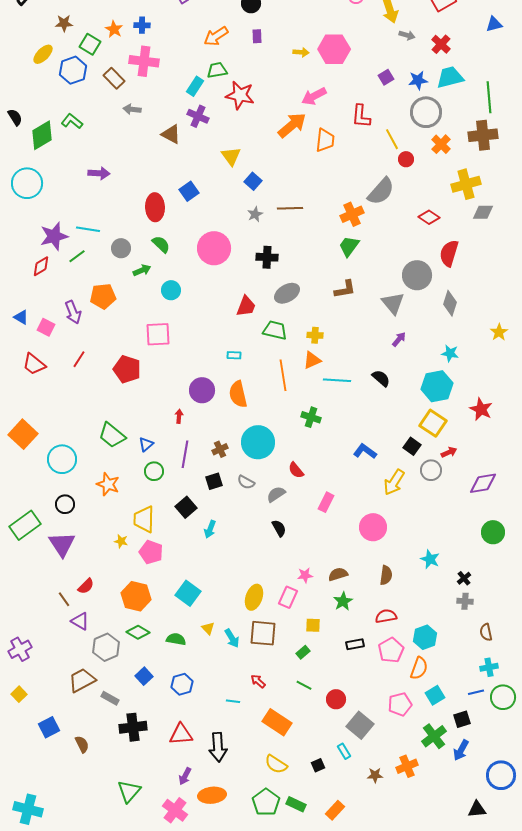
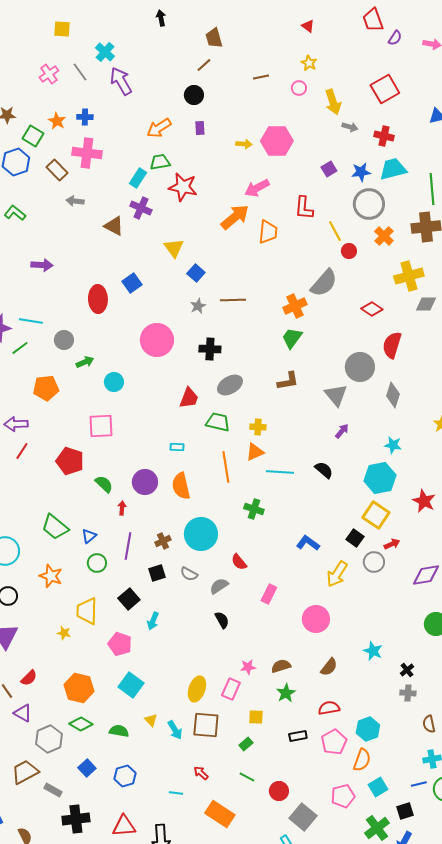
red cross: (441, 44) -> (384, 136), turned -30
green semicircle: (161, 244) -> (104, 484), moved
purple arrow: (73, 312) -> (16, 424), moved, turned 110
pink pentagon: (151, 552) -> (120, 644), moved
brown semicircle: (386, 575) -> (329, 667), turned 30

